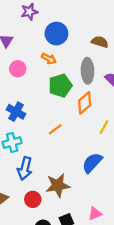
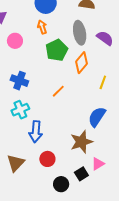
orange arrow: (49, 59) -> (42, 27), turned -128
brown star: (58, 185) -> (81, 142), moved
pink triangle: (95, 214) -> (98, 164), moved

